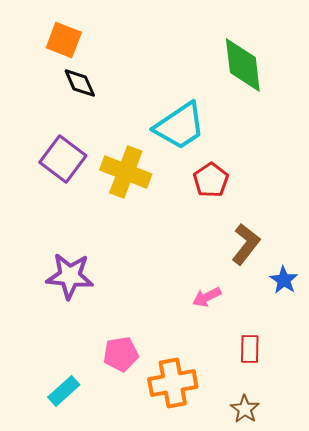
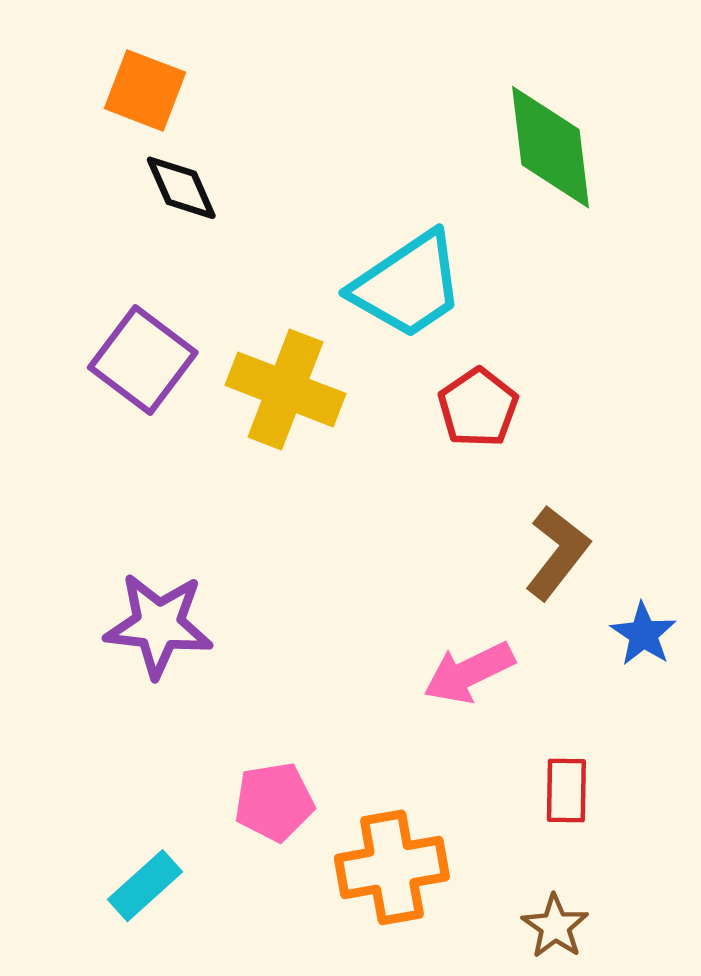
pink arrow: (207, 297) -> (469, 673), size x1.4

